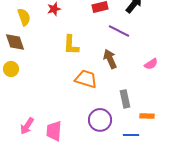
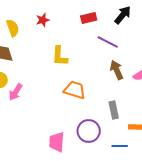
brown arrow: (110, 59) -> (117, 70), moved
pink arrow: (27, 126) -> (16, 92), moved
pink trapezoid: (54, 131) -> (57, 142), moved

